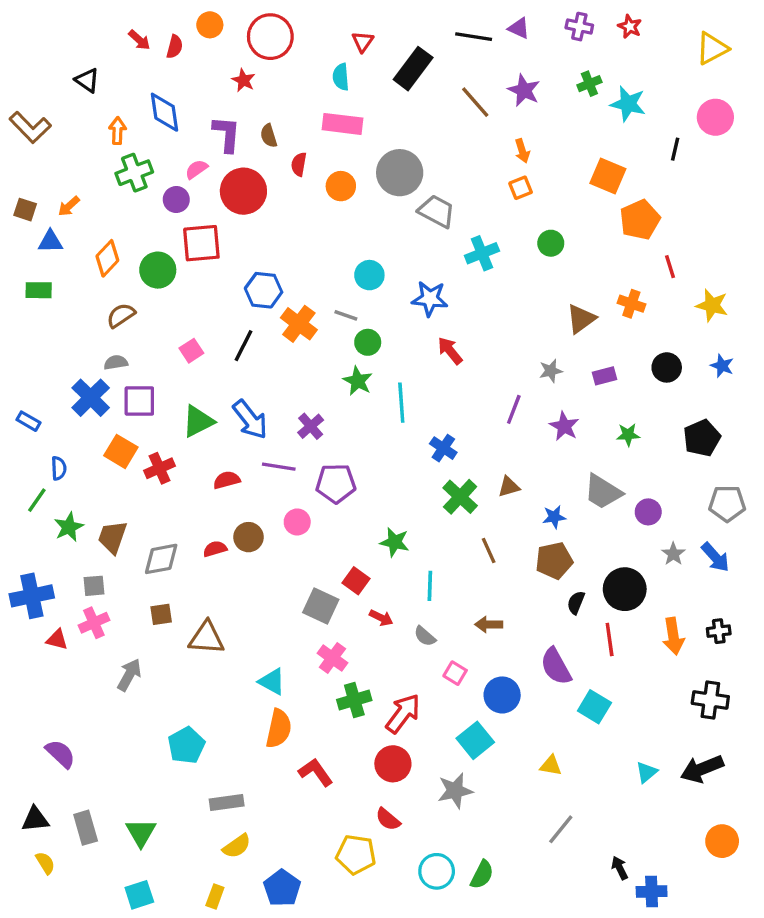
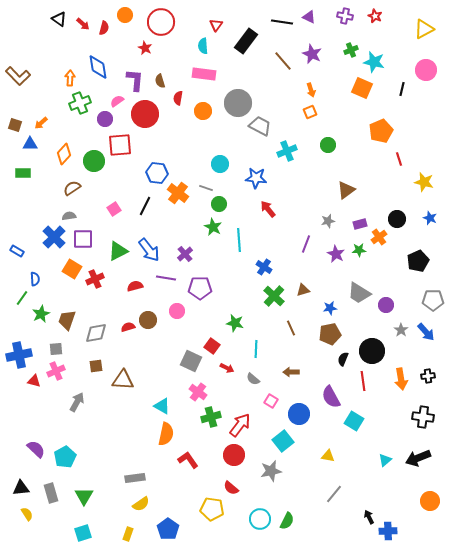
black triangle: (87, 80) -> (59, 19), moved
orange square: (608, 176) -> (362, 88), moved
orange cross: (631, 304) -> (379, 237), moved, turned 35
green star: (628, 435) -> (359, 250), moved
cyan pentagon: (186, 745) -> (65, 457), moved

